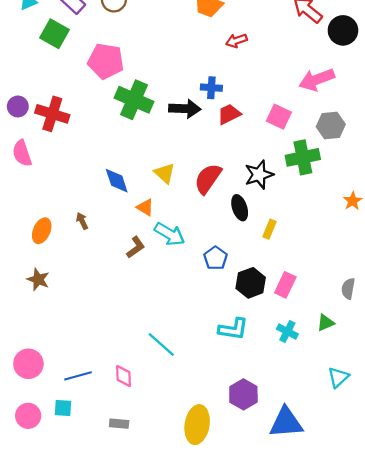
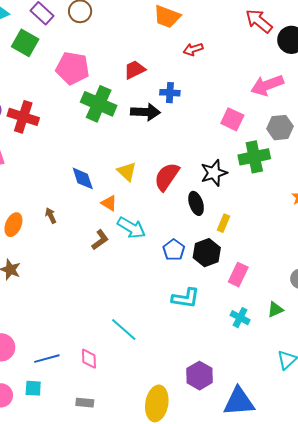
red trapezoid: (229, 114) -> (135, 70), moved
black hexagon: (251, 283) -> (207, 253), moved
cyan L-shape: (233, 329) -> (186, 298), moved

